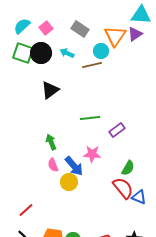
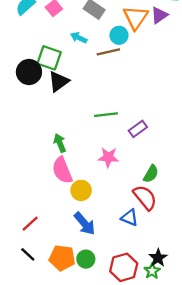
green square: (23, 53) -> (49, 58), moved
black circle: (41, 53) -> (29, 72), moved
pink semicircle: (53, 165) -> (62, 170), size x1.6
blue arrow: (74, 166) -> (85, 224), moved
blue triangle: (139, 197) -> (130, 218), moved

